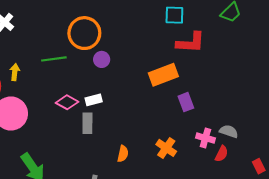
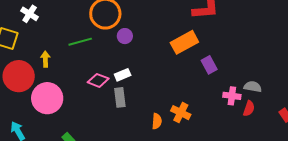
orange cross: (166, 148) -> (181, 113), moved

